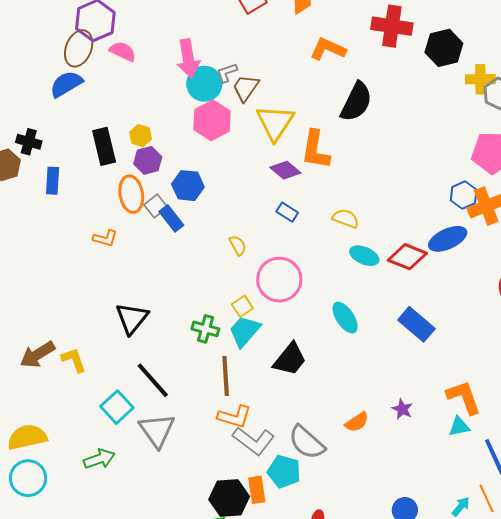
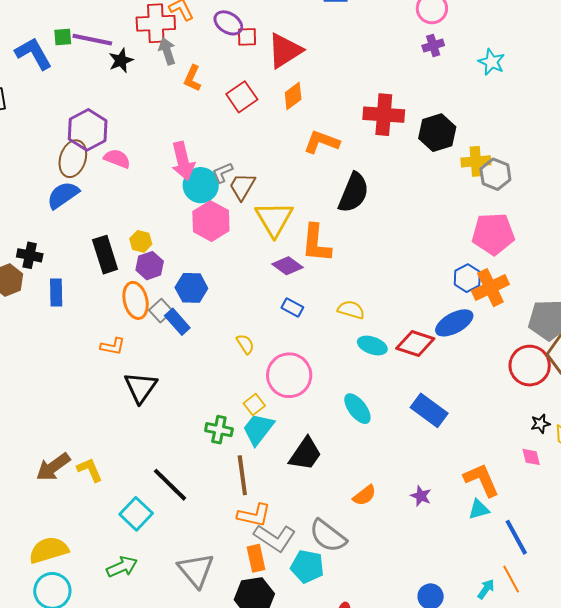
black triangle: (132, 318) -> (141, 387), moved
orange semicircle: (357, 422) -> (364, 495), moved
gray triangle: (157, 430) -> (196, 570), moved
orange rectangle: (257, 490) -> (256, 558), moved

